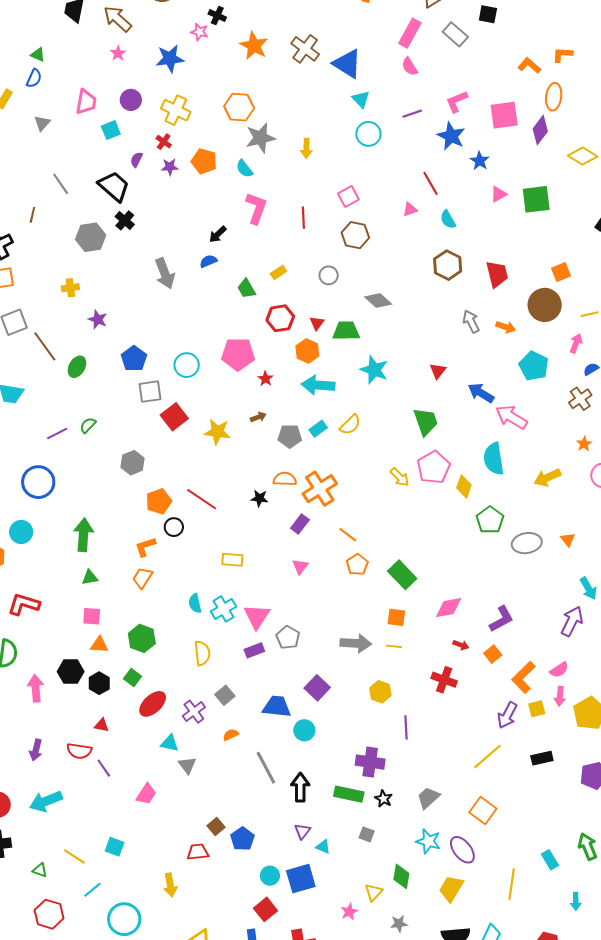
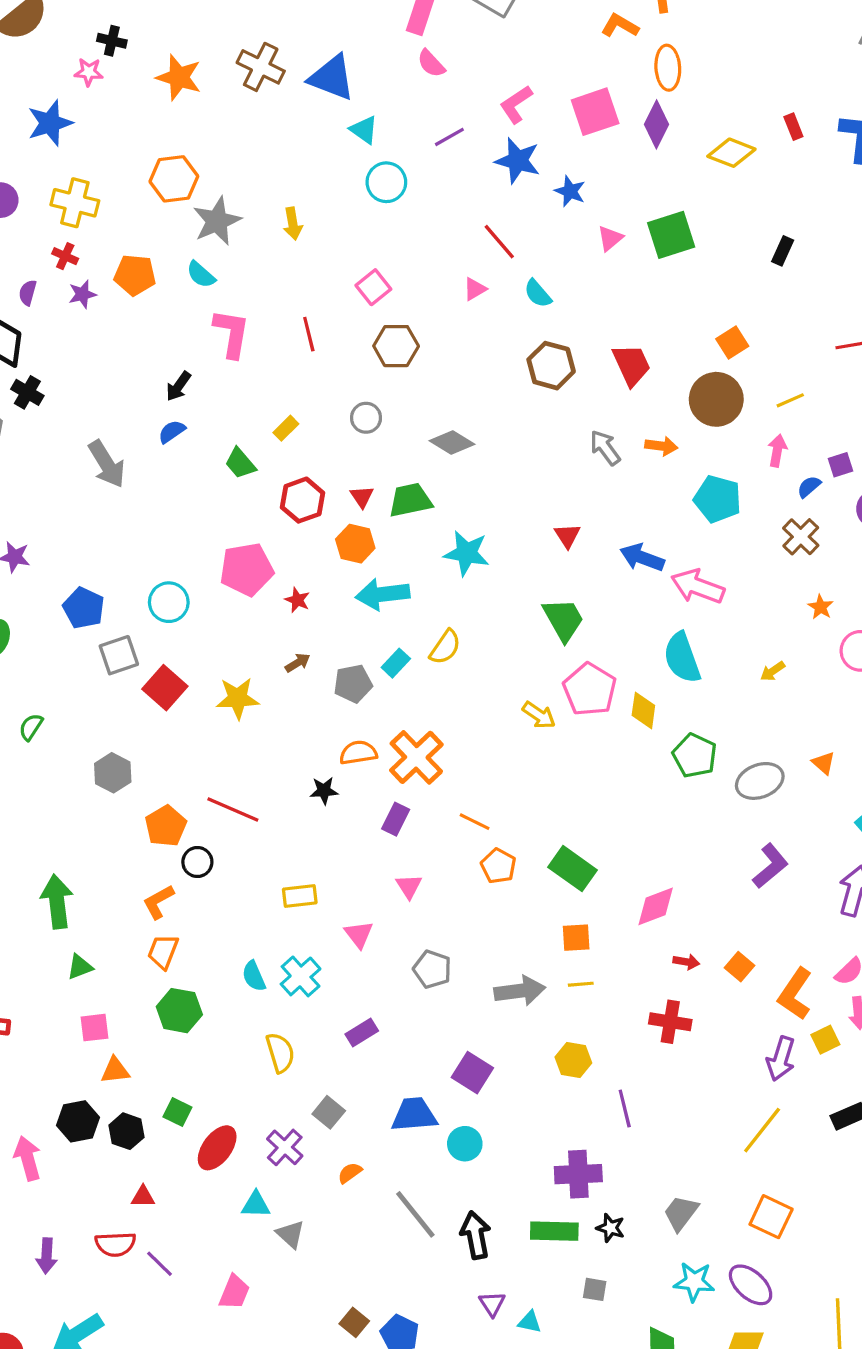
yellow arrow: (547, 478) -> (773, 671), size x0.6
pink triangle: (257, 616) -> (359, 934), moved, size x0.7
purple L-shape: (501, 619) -> (770, 866), moved
gray pentagon: (288, 637) -> (432, 969), moved
green hexagon: (142, 638) -> (179, 1011), moved

